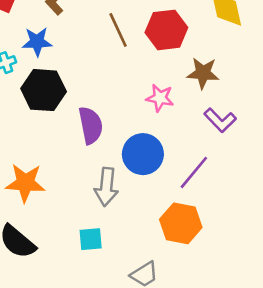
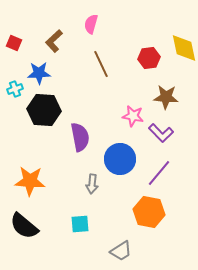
red hexagon: (166, 30) -> (149, 58), moved, size x0.7
purple L-shape: (220, 120) -> (161, 133), moved
gray arrow: (106, 187) -> (92, 184), size x0.7

